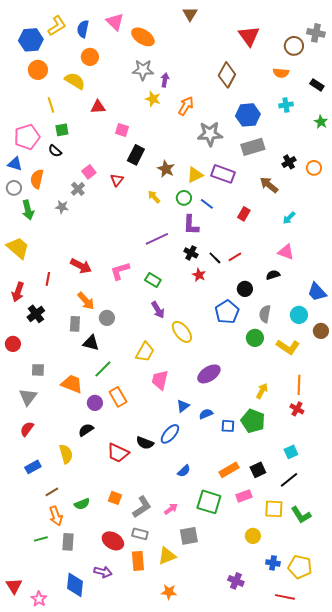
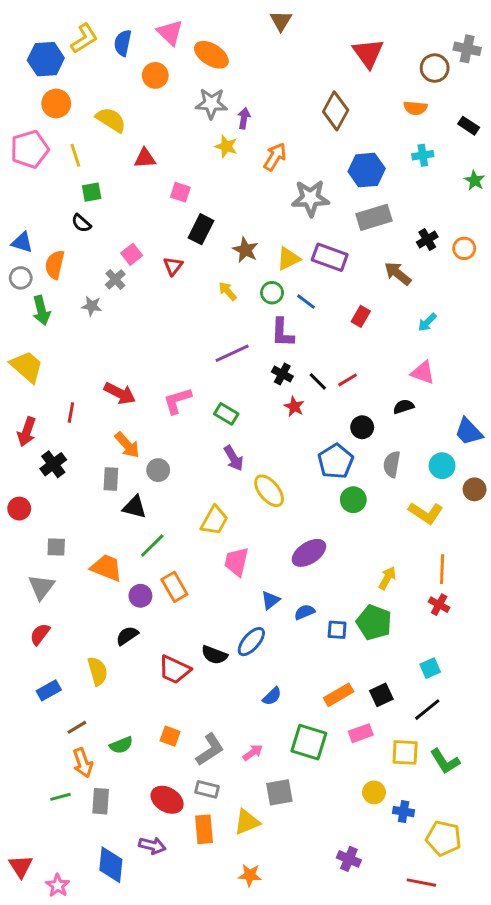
orange circle: (90, 57) -> (155, 75), moved
pink pentagon: (27, 137) -> (30, 149), moved
green circle: (255, 338) -> (353, 500), moved
blue cross: (273, 563) -> (404, 812), moved

